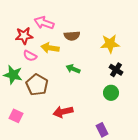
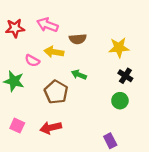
red star: (24, 36) -> (15, 28), moved
brown pentagon: (37, 85) -> (56, 92), moved
red arrow: (63, 112) -> (51, 128), moved

